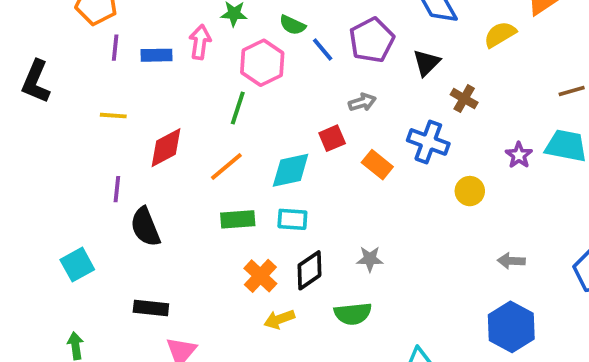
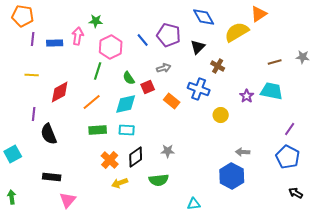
green semicircle: (292, 25) -> (129, 78), moved, turned 32
yellow semicircle: (500, 34) -> (237, 32), size x1.4
purple pentagon: (372, 40) -> (169, 35), turned -30
blue hexagon: (511, 327) -> (232, 176), moved

